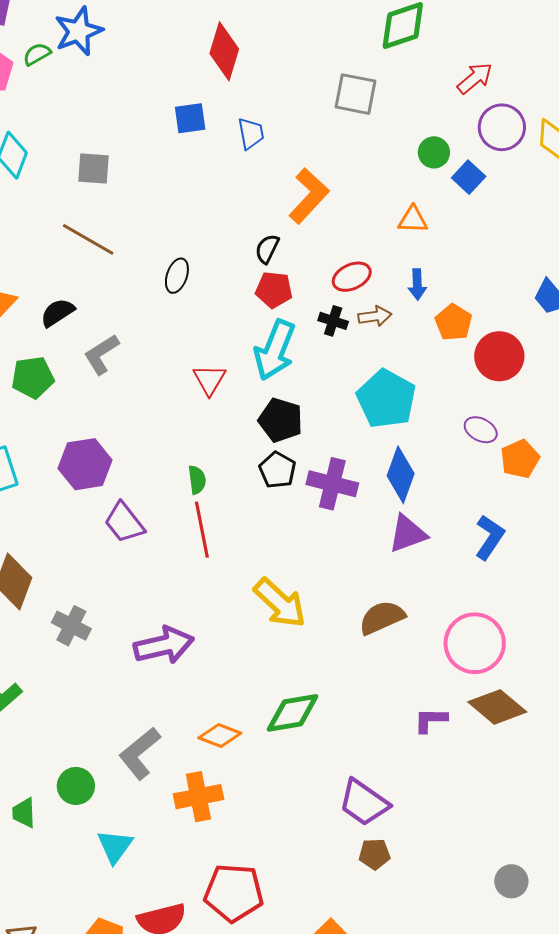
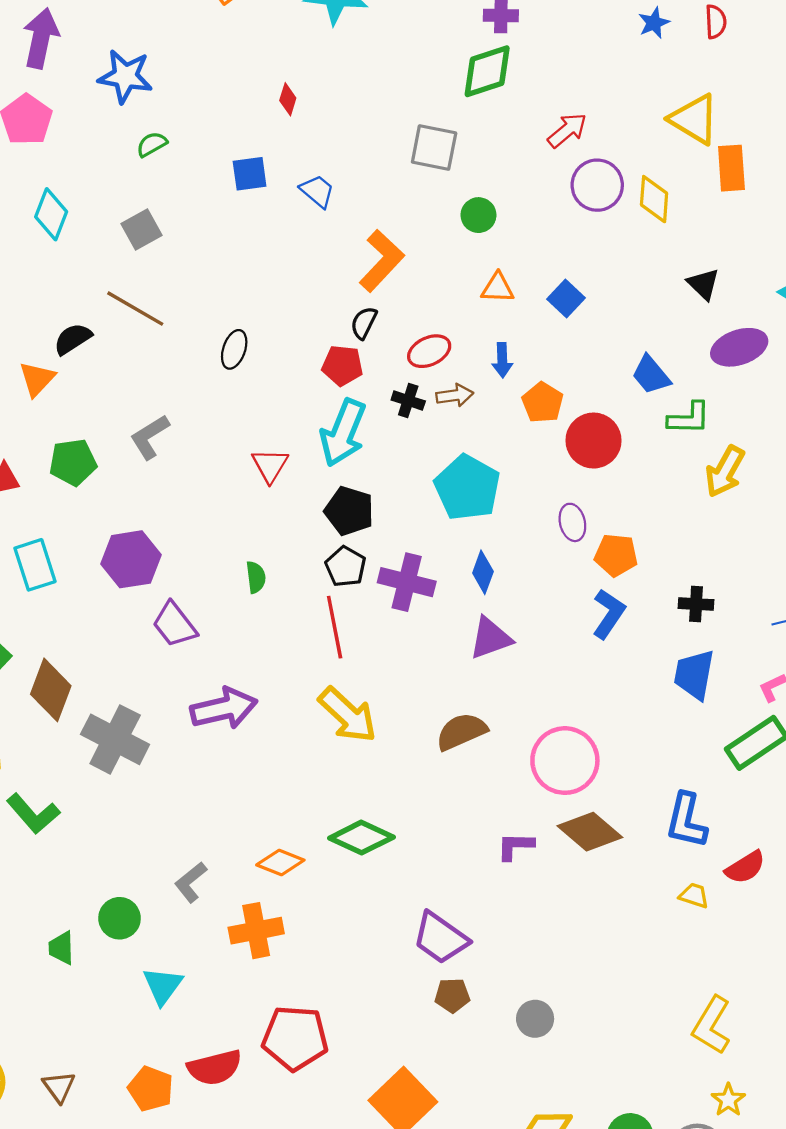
blue star: (78, 31) -> (125, 76), turned 30
red diamond: (224, 51) -> (288, 99), size x0.5
green semicircle: (37, 54) -> (152, 144), moved
blue trapezoid: (251, 134) -> (317, 191), turned -40
green circle: (434, 152) -> (478, 215), moved
gray square: (93, 169) -> (142, 230), turned -33
blue square: (469, 177) -> (566, 298), moved
black semicircle: (267, 249) -> (364, 323), moved
black semicircle: (57, 313) -> (73, 339), moved
purple ellipse: (481, 430) -> (572, 522), turned 48
orange pentagon: (520, 459) -> (616, 555), turned 30
blue diamond: (401, 475) -> (483, 572), size x0.7
red line: (202, 530) -> (335, 627), moved
blue L-shape: (490, 537) -> (609, 614), moved
gray cross: (71, 626) -> (115, 739), size x1.5
purple arrow: (164, 645) -> (224, 708), moved
green diamond: (293, 713) -> (361, 838), turned 34
gray L-shape: (140, 753) -> (191, 882), size x0.7
gray circle: (511, 881) -> (535, 1019), moved

